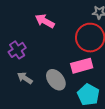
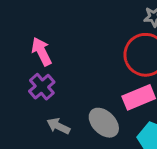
pink arrow: (45, 21) -> (41, 51), moved, turned 42

